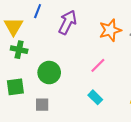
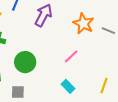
orange star: (110, 30) -> (83, 23), turned -30

